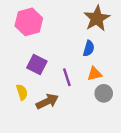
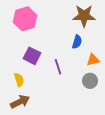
brown star: (97, 18) -> (84, 16), turned 30
orange triangle: (94, 74) -> (93, 60), moved
brown arrow: (47, 101) -> (20, 102), moved

